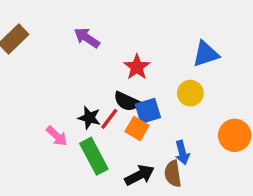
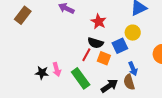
blue square: (148, 111) -> (120, 46), moved
black star: (89, 118) -> (42, 73), moved
pink arrow: (57, 136) -> (57, 69), turned 40

